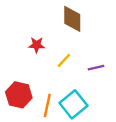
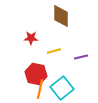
yellow line: (64, 60) -> (54, 51), turned 32
red hexagon: (19, 95) -> (36, 74), moved

